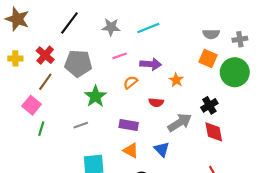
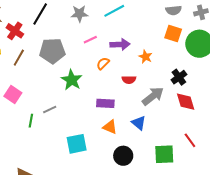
red cross: (45, 55) -> (15, 31), moved
brown line: (45, 82) -> (19, 58), moved
gray line: (81, 125) -> (50, 110), moved
green line: (41, 129) -> (31, 121), moved

